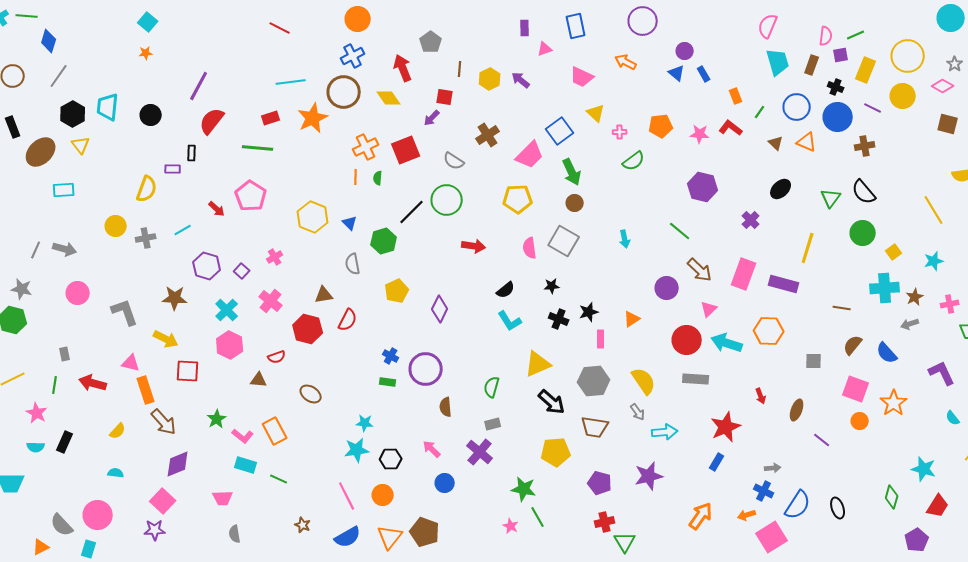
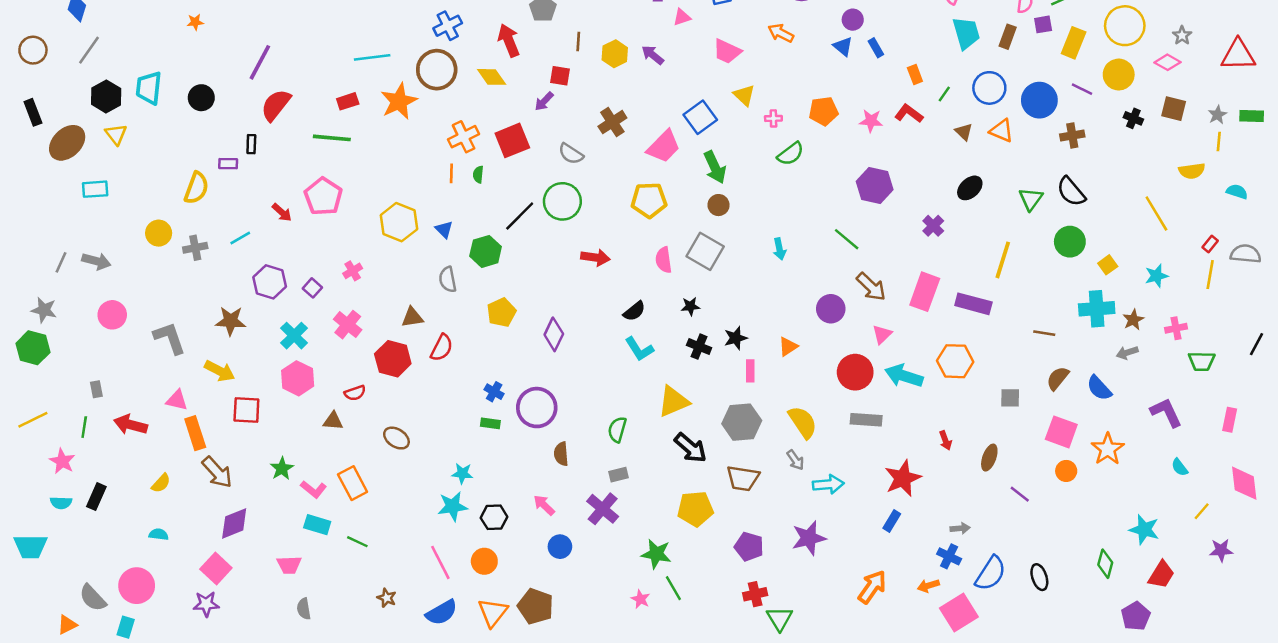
black cross: (836, 87) -> (1133, 118), moved

